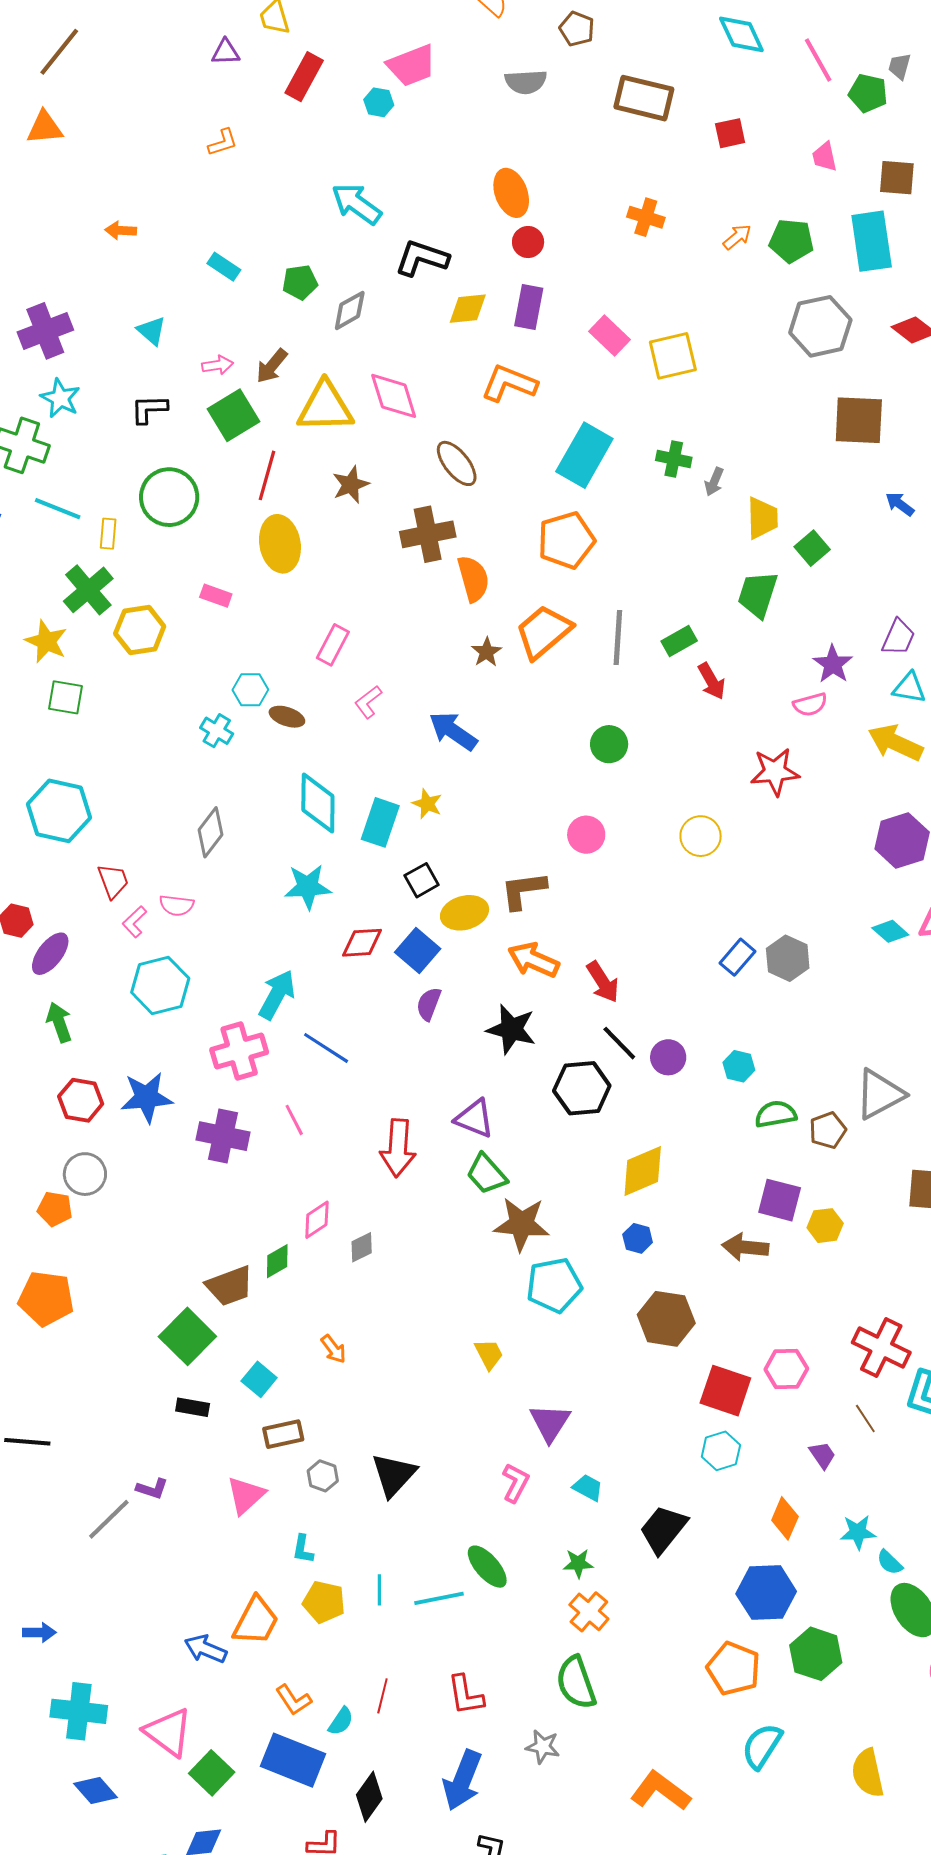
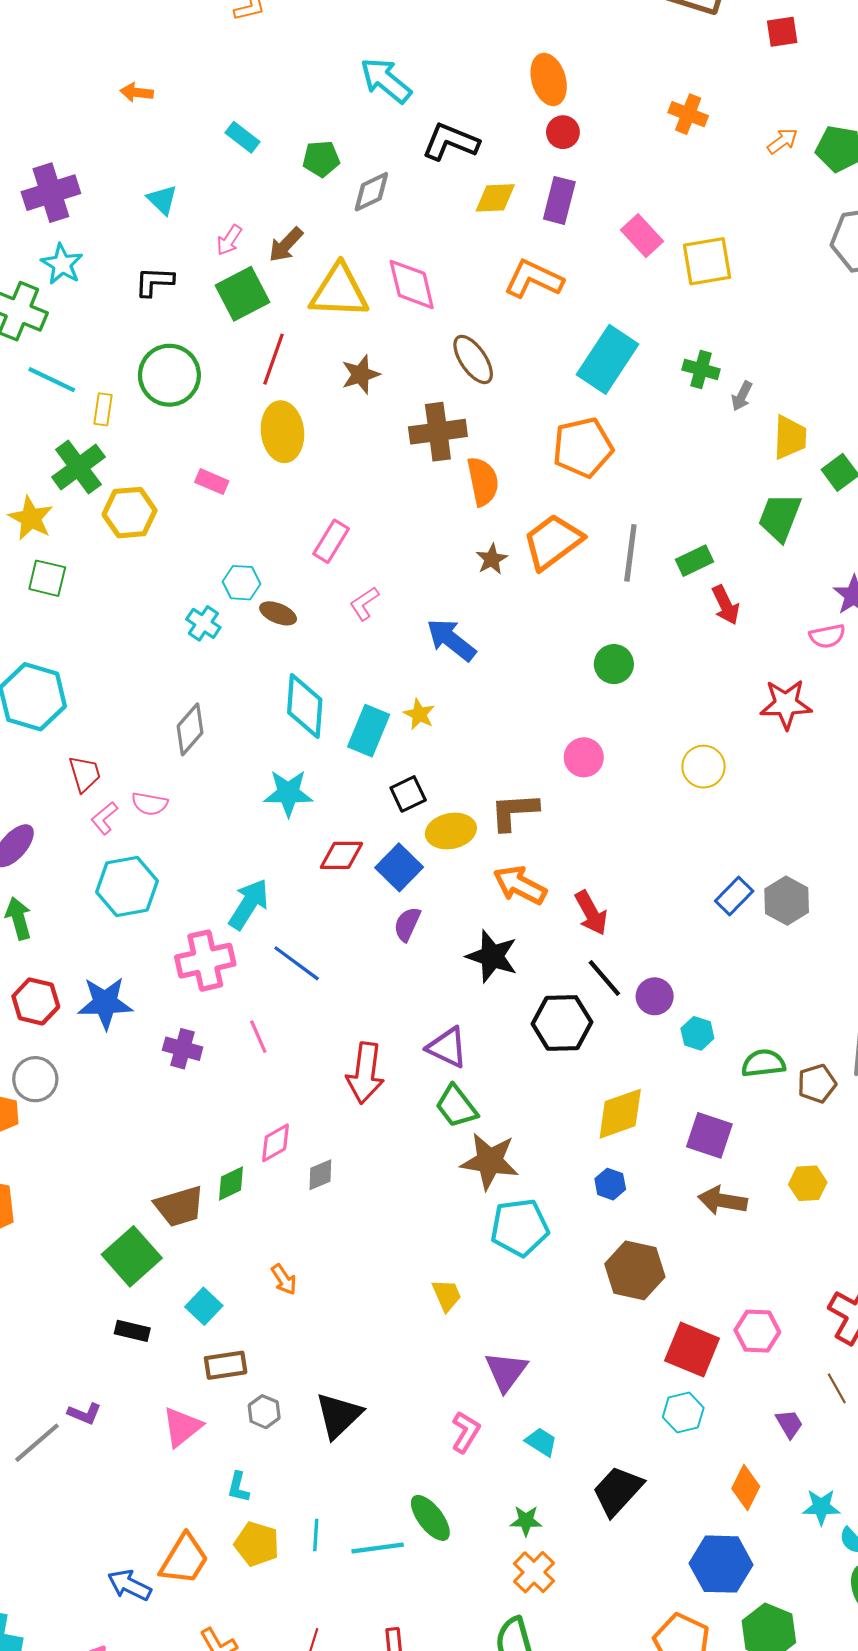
pink arrow: (218, 365) -> (229, 240), turned 128
cyan hexagon: (739, 1066) -> (697, 1033), moved
purple cross: (223, 1136) -> (183, 1049), size x0.7
purple square: (780, 1200) -> (709, 1135), moved

